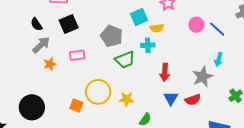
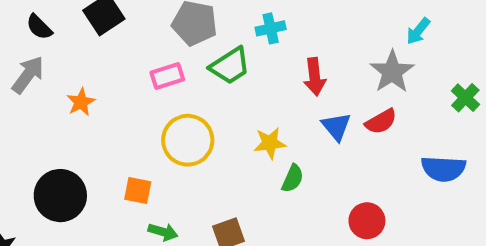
gray arrow: (41, 45) -> (28, 75), moved
pink rectangle: (77, 55) -> (167, 76), moved
cyan arrow: (219, 59) -> (418, 31), turned 32
yellow star: (126, 99) -> (270, 143), moved
orange square: (76, 105) -> (138, 191), moved

